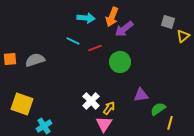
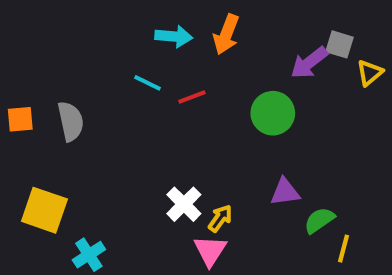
purple arrow: (124, 29) -> (309, 63), moved
gray semicircle: (35, 60) -> (71, 121), turned 96
green circle: (120, 62) -> (273, 113), moved

